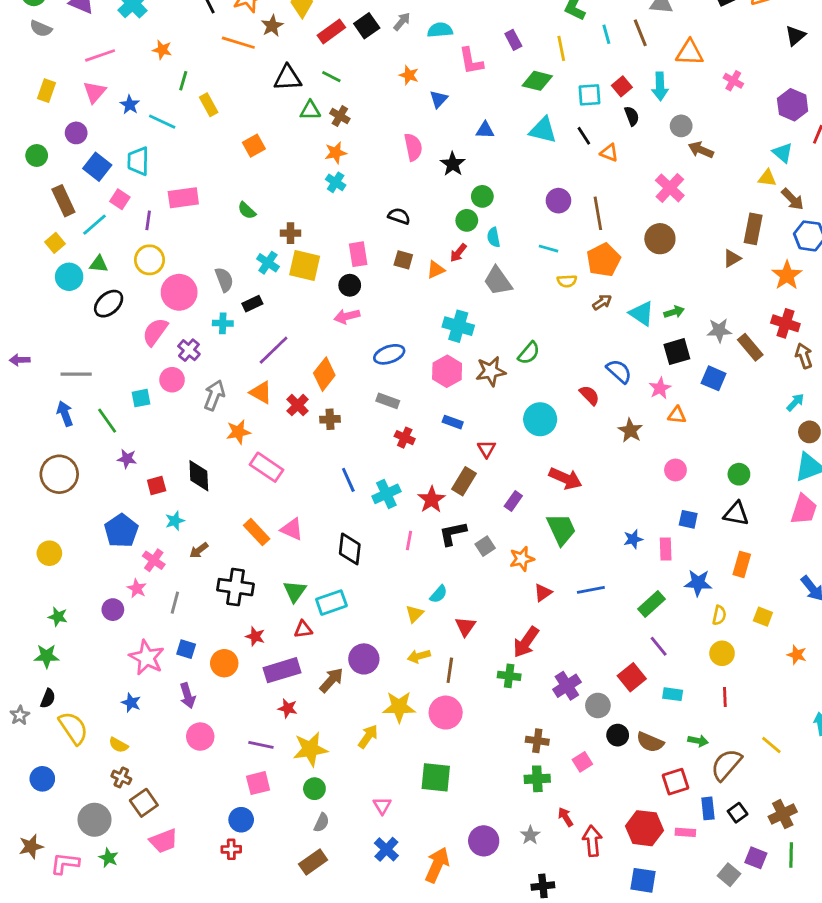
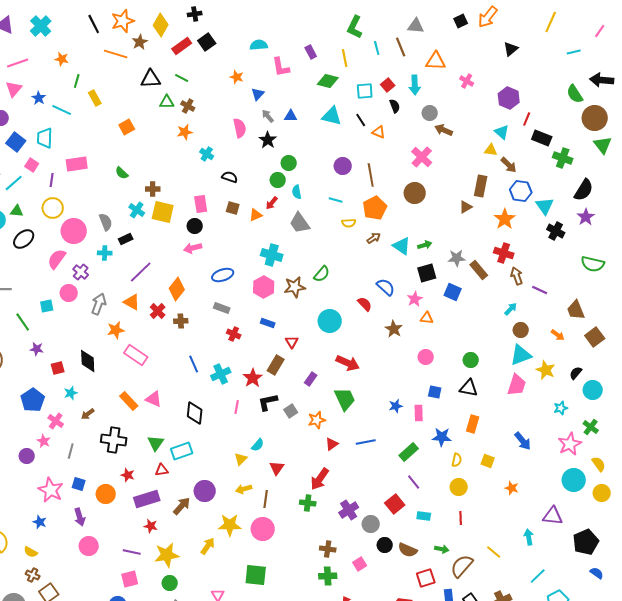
gray arrow: (402, 22) -> (268, 116), moved, turned -80
cyan cross: (336, 182) -> (207, 154), moved

